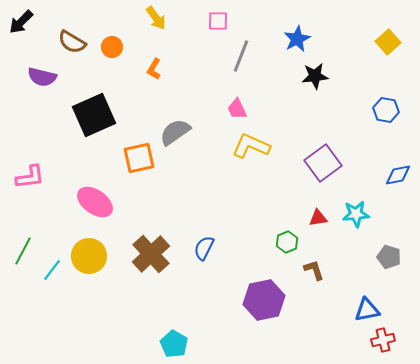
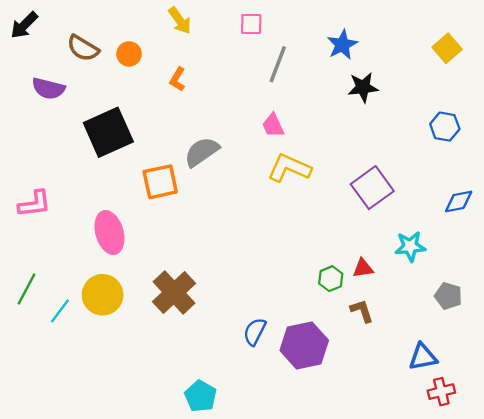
pink ellipse: (95, 202) -> (109, 233), turned 39
red triangle: (318, 218) -> (363, 268), moved
blue semicircle: (204, 248) -> (255, 332), moved

